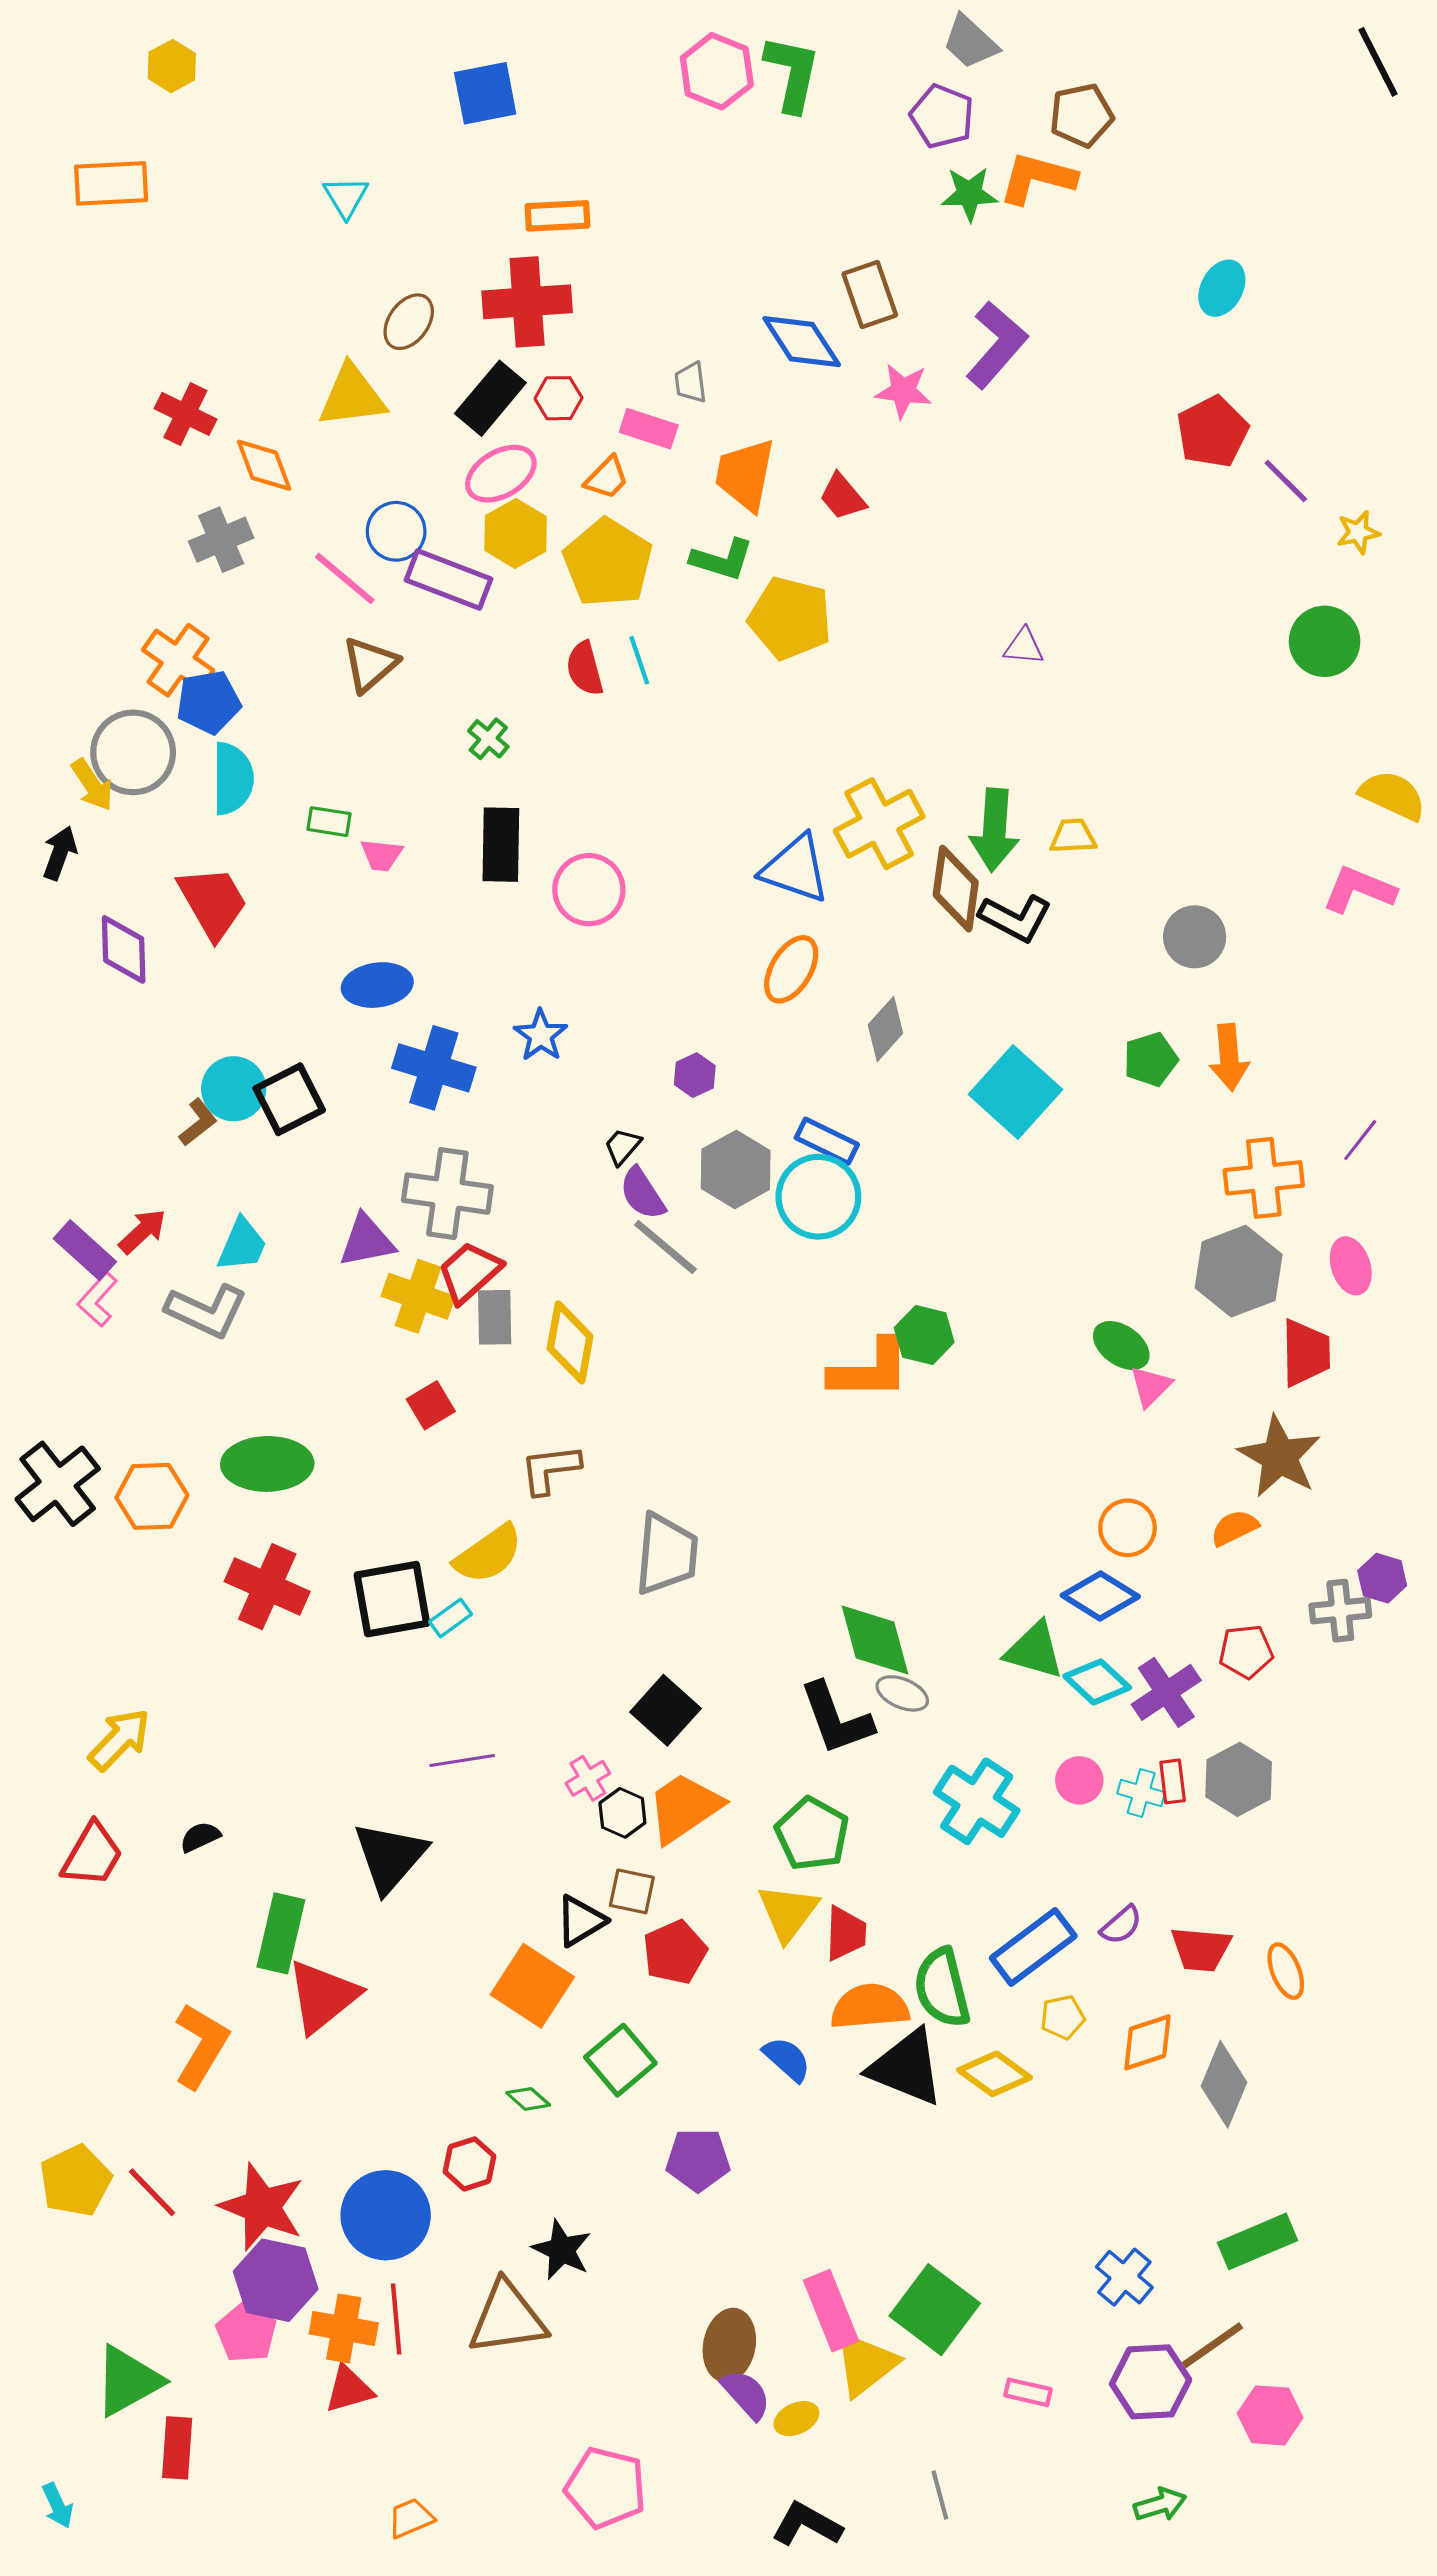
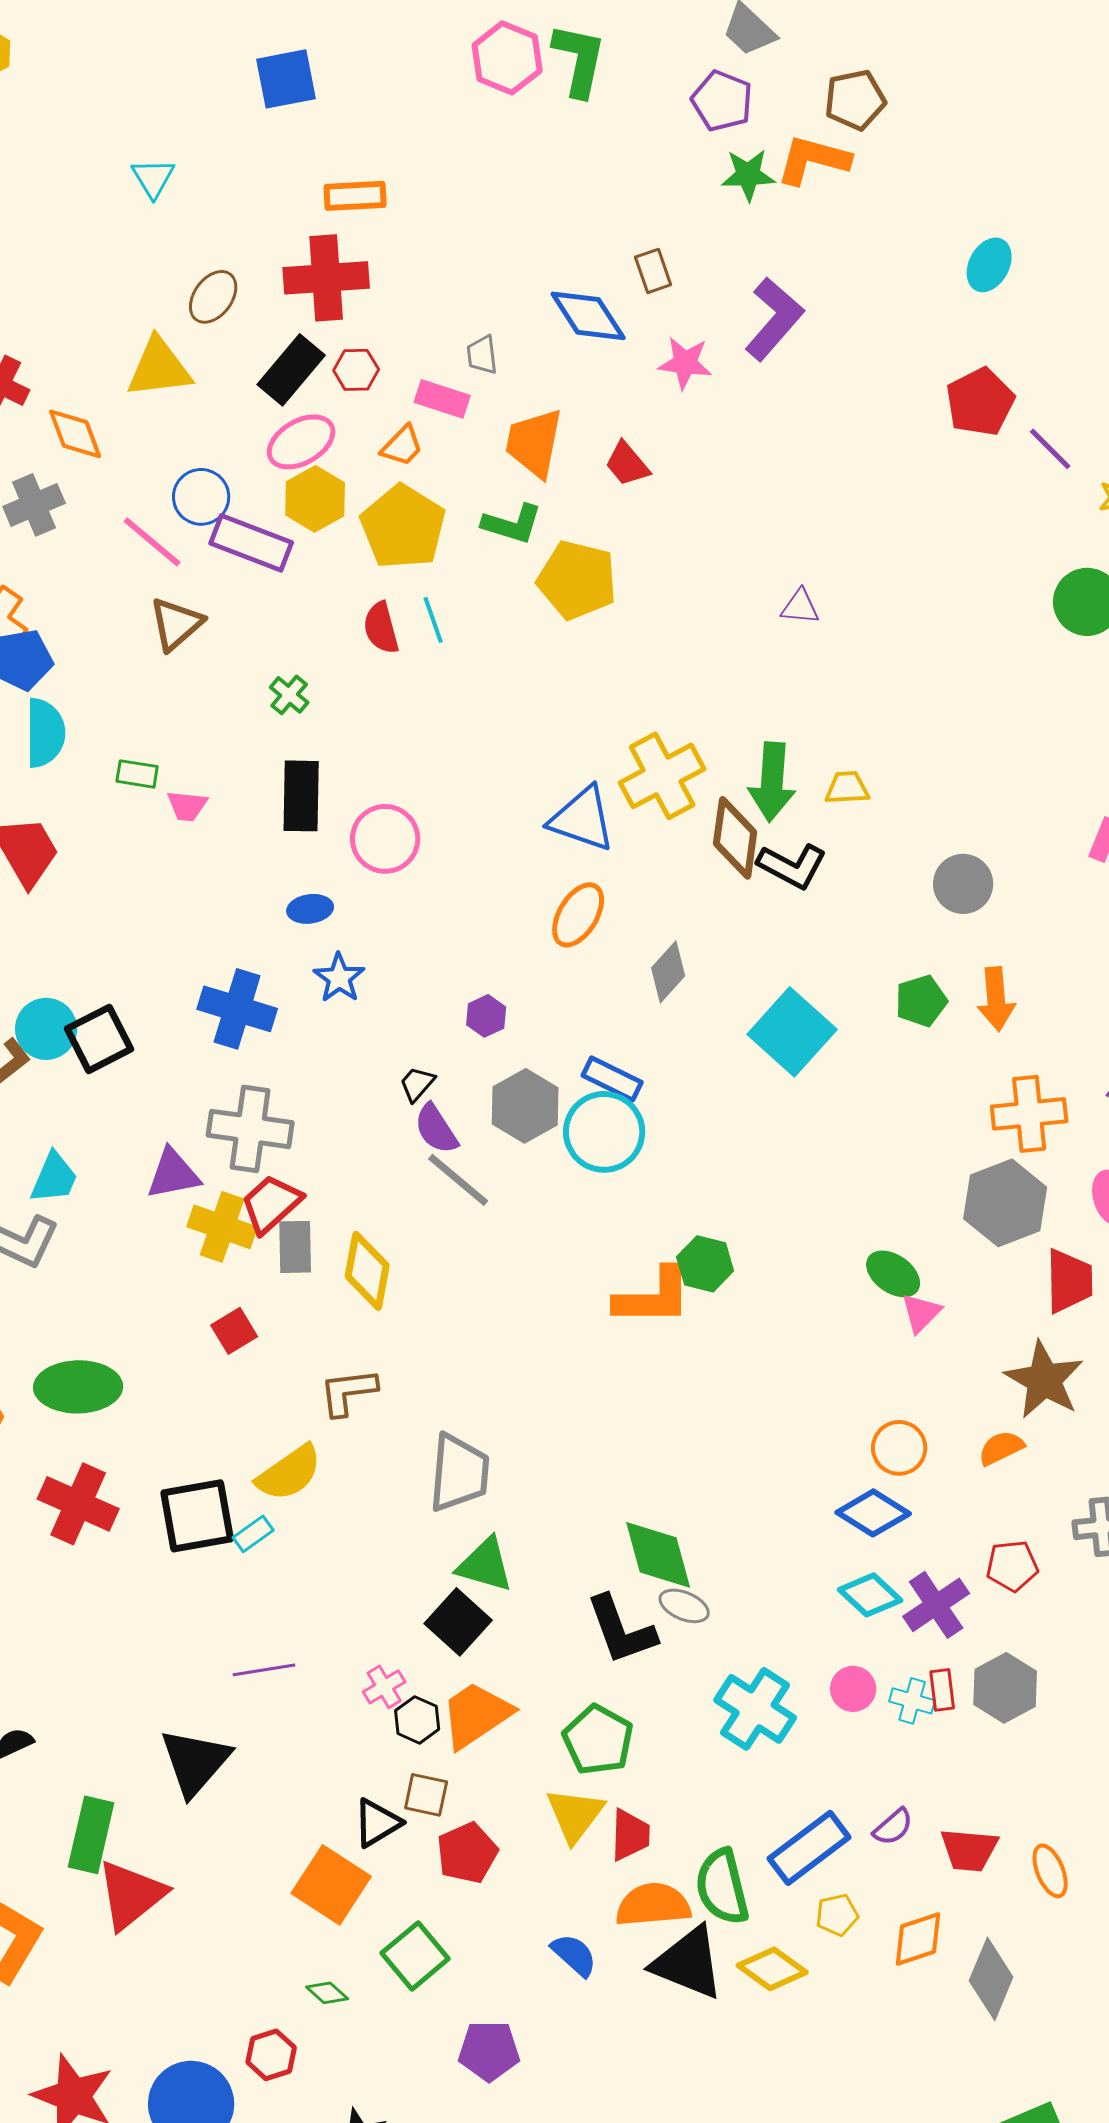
brown rectangle: (870, 294) -> (653, 271), size x0.7
blue ellipse: (377, 985) -> (310, 909), moved, size x0.7
green triangle: (1034, 1650) -> (485, 1565), moved

